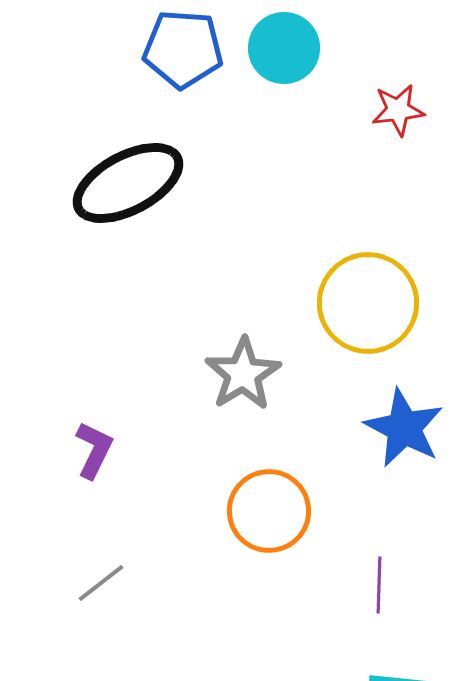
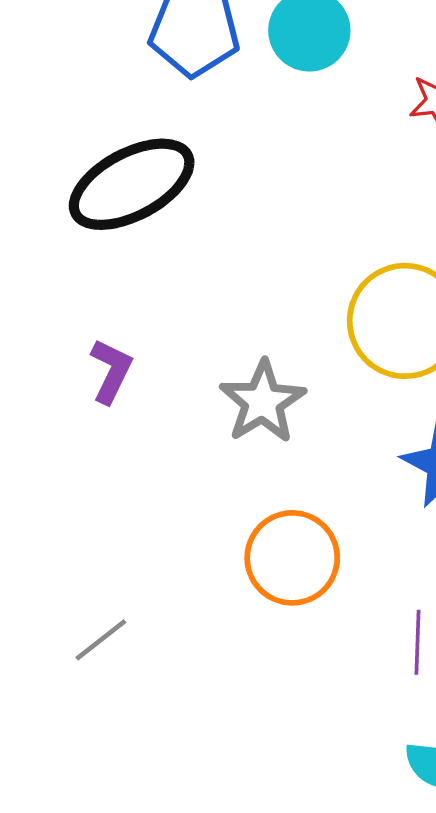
purple L-shape: (94, 450) -> (111, 371), moved

